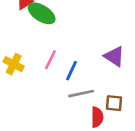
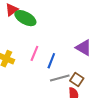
brown square: (114, 103) -> (77, 79), moved, turned 32

